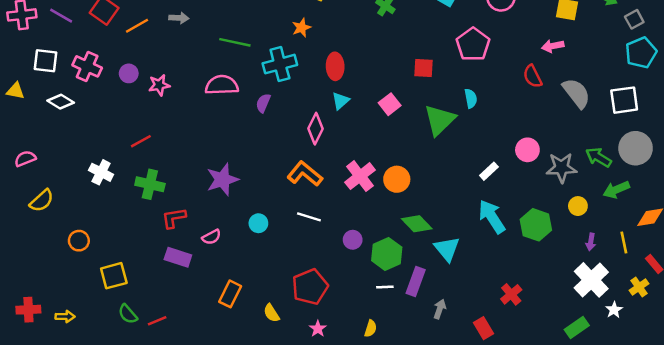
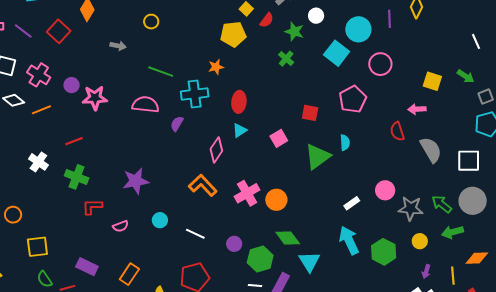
orange line: (137, 26) -> (41, 110), moved
pink star: (159, 85) -> (95, 98), size x1.4
white line: (309, 217) -> (195, 234), moved
purple rectangle: (178, 257) -> (87, 267), moved

